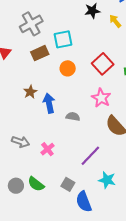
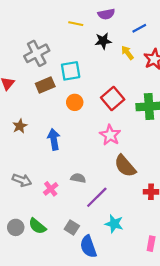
brown star: (30, 92) -> (20, 126), moved
gray semicircle: (73, 117) -> (78, 178), moved

